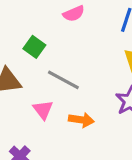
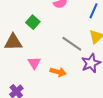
gray line: (63, 80) -> (72, 44), moved

